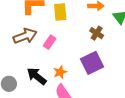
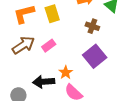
pink rectangle: (50, 42) -> (49, 46), turned 32
black arrow: (37, 76) -> (44, 82), turned -30

